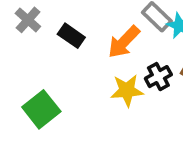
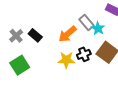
gray cross: (28, 20) -> (16, 36), moved
black rectangle: (71, 36) -> (35, 35), moved

